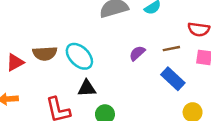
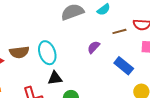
brown line: (171, 49) -> (119, 31), moved
cyan ellipse: (79, 56) -> (47, 53), turned 30

